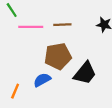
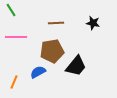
pink line: (31, 27) -> (16, 37), moved

